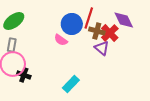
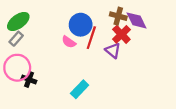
red line: (89, 18) -> (91, 38), moved
brown cross: (97, 31) -> (118, 16), moved
gray rectangle: (12, 45) -> (16, 39), moved, turned 32

